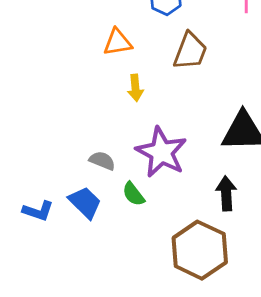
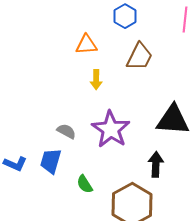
green semicircle: (133, 194) -> (85, 184), moved
blue trapezoid: (85, 202) -> (51, 161), turned -124

